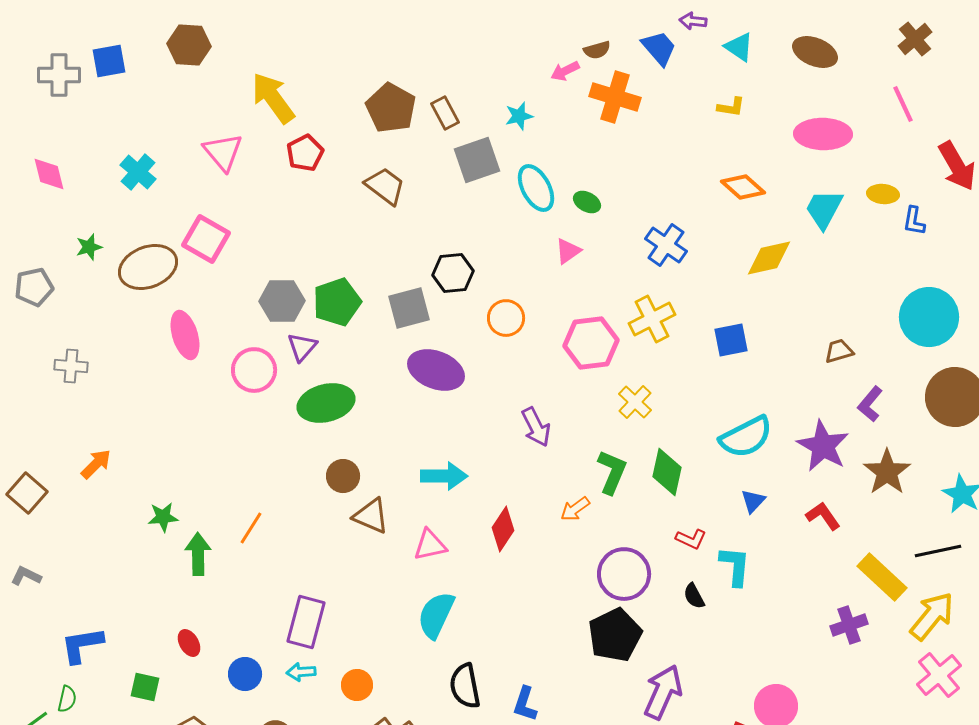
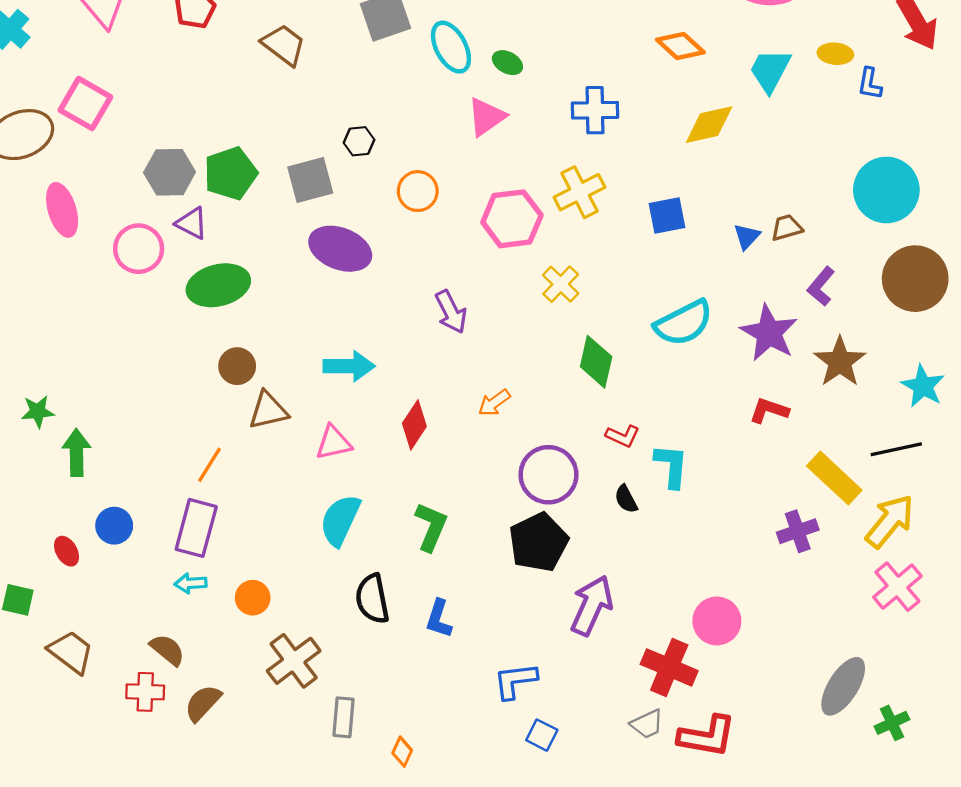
blue cross: (666, 245) -> (595, 110), turned -36
pink triangle: (568, 251) -> (486, 117), size x1.4
black hexagon: (453, 273) -> (359, 141), size x0.7
purple triangle: (302, 347) -> (192, 223), turned -44
green L-shape: (612, 472) -> (431, 527), moved
blue triangle: (753, 501) -> (747, 237), moved
brown triangle: (371, 516) -> (268, 410), turned -36
red L-shape: (823, 516) -> (769, 410), turned -36
orange line: (251, 528) -> (209, 465), moved
blue circle: (245, 674) -> (114, 526), moved

